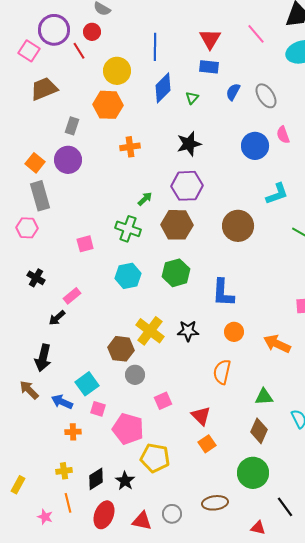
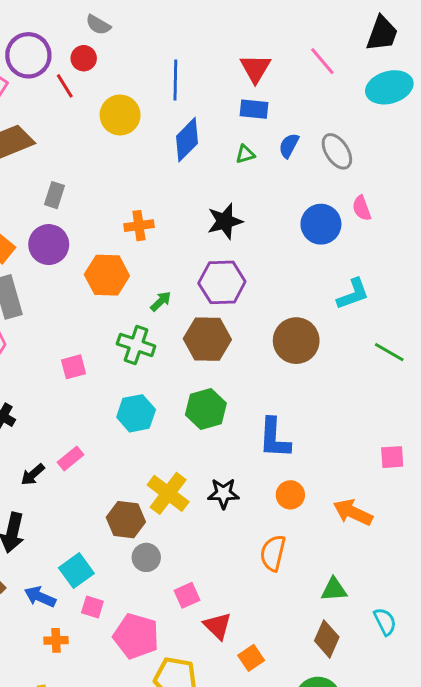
green triangle: (192, 98) -> (245, 154), moved, turned 32
orange hexagon: (108, 105) -> (107, 275), moved
pink rectangle: (72, 296) -> (71, 458), moved
red triangle: (201, 416) -> (218, 626), moved

